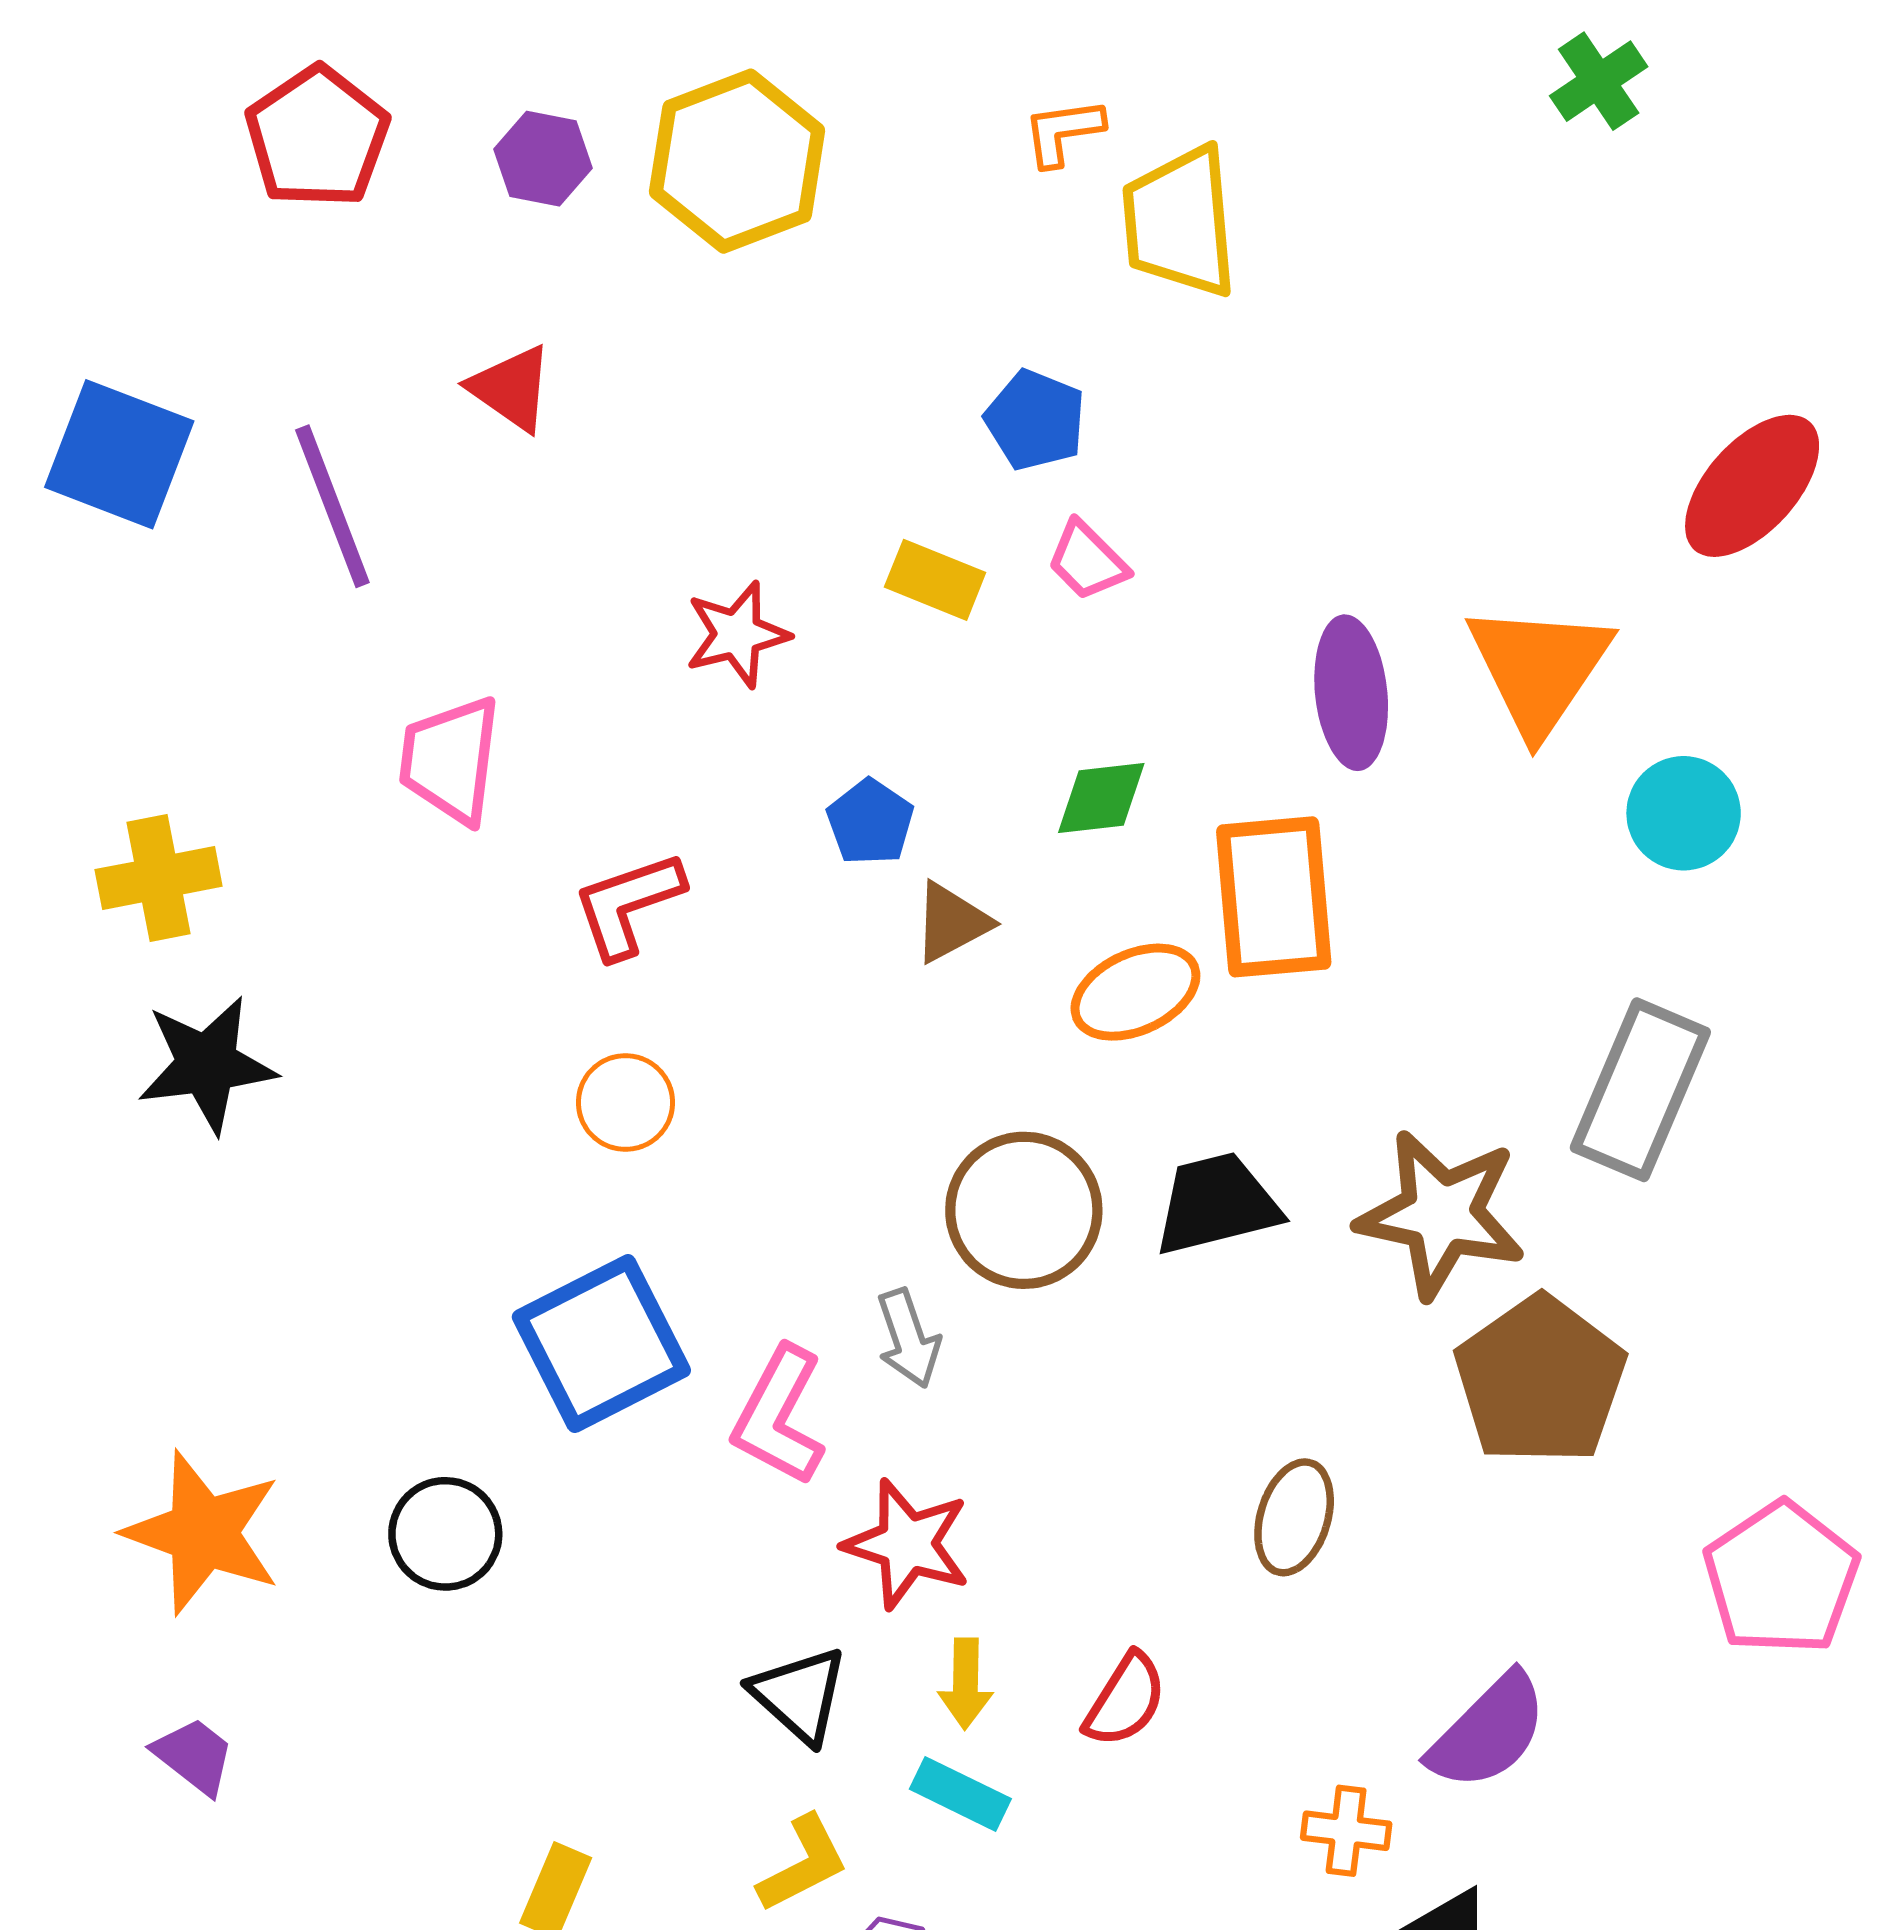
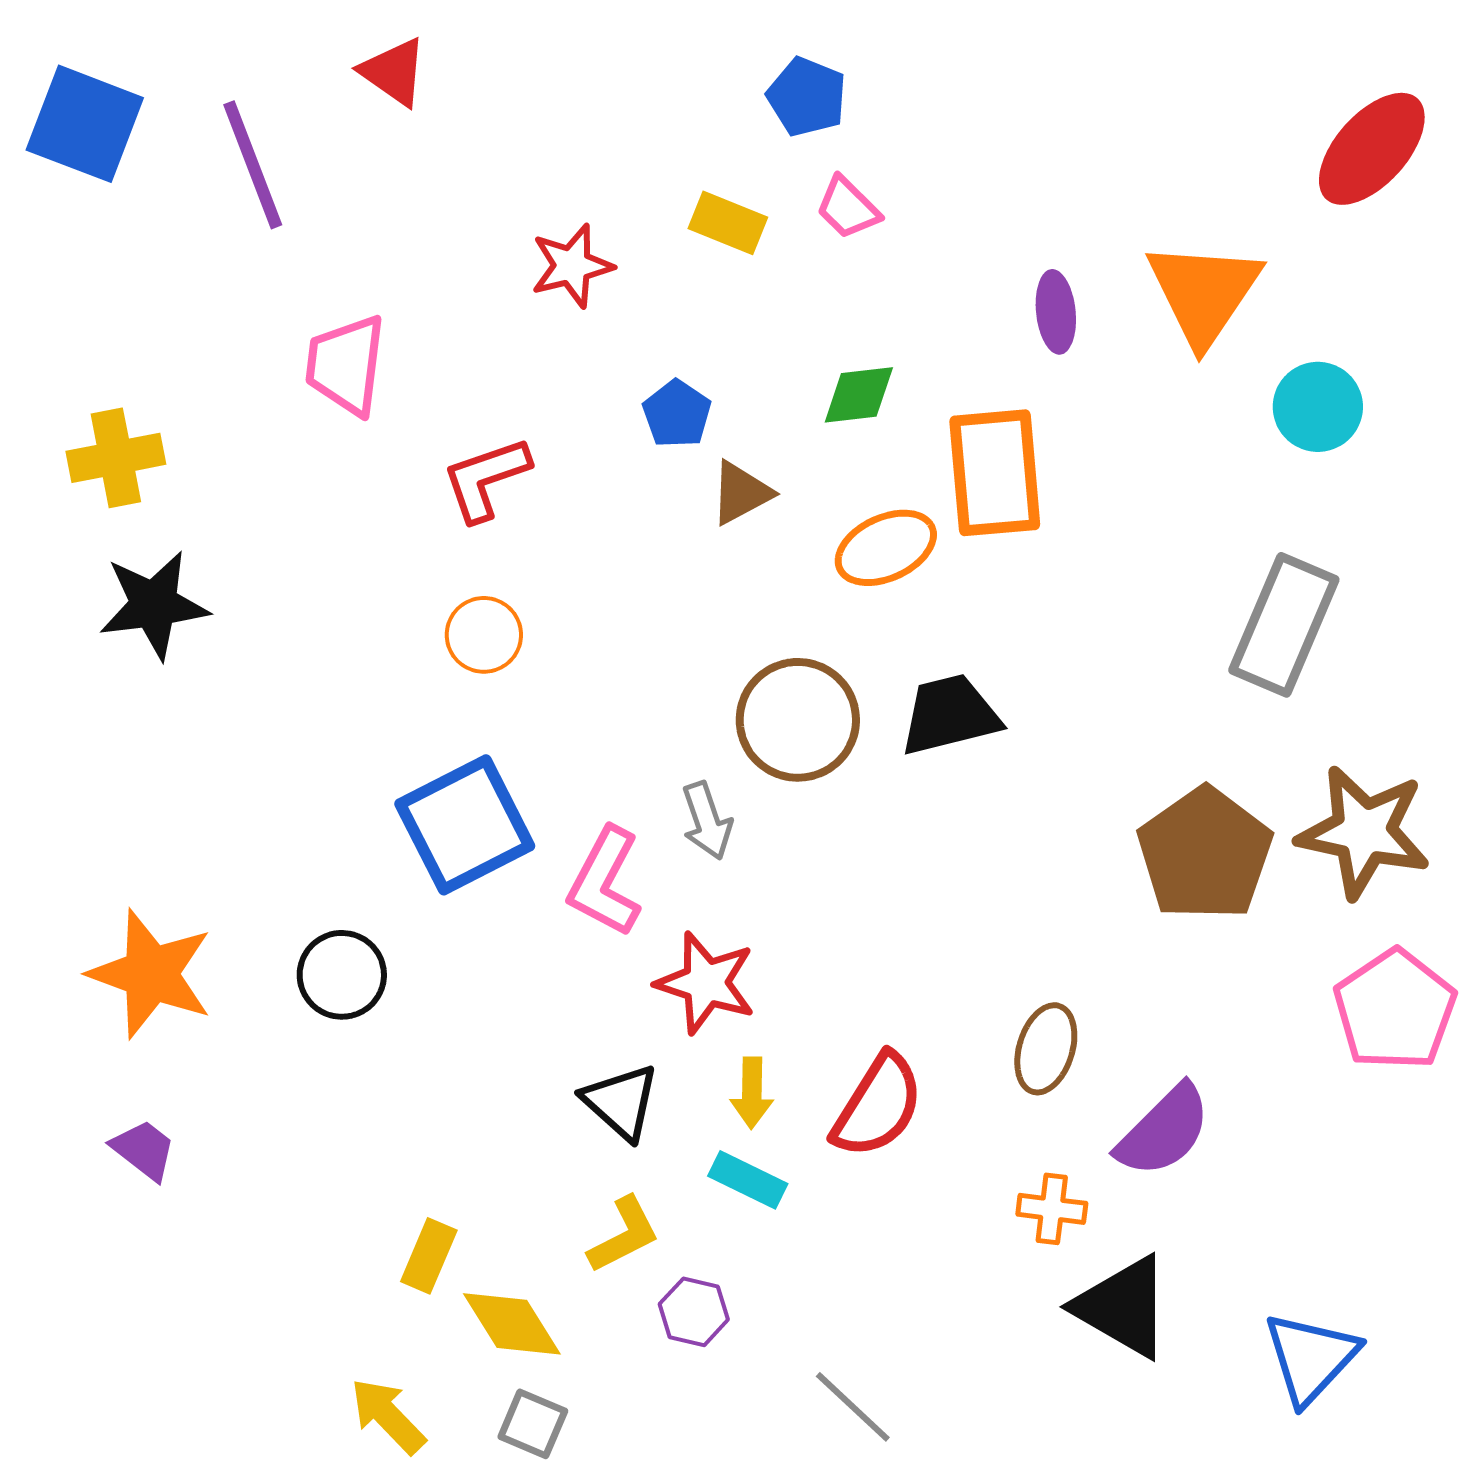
purple ellipse: (1351, 693) -> (1056, 312), size x0.7
brown star: (1441, 1214) -> (1364, 832), moved
brown ellipse: (1294, 1517) -> (1046, 1049), moved
red semicircle: (1125, 1700) -> (878, 1106), size x1.4

